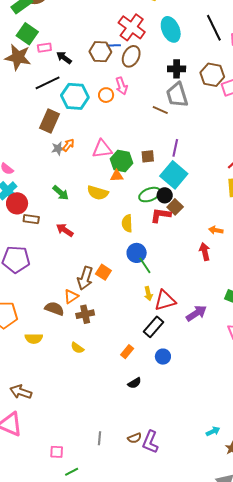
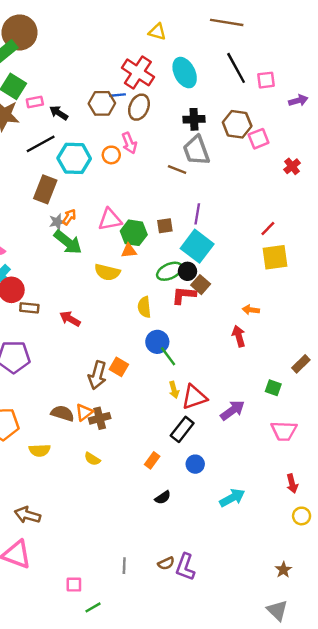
green arrow: (61, 193) -> (68, 242), moved, size x1.4
orange triangle: (71, 296) -> (84, 412), moved
cyan arrow: (213, 431) -> (232, 498), moved, size x1.5

